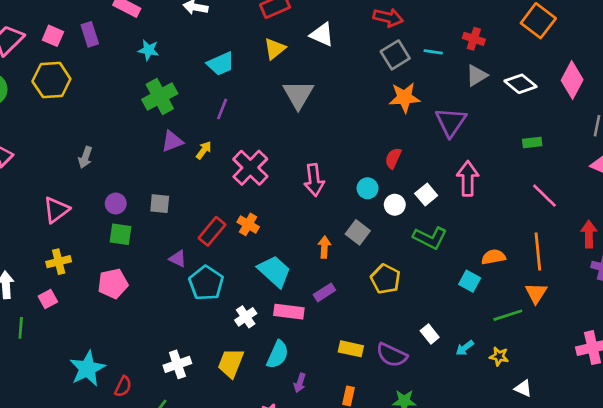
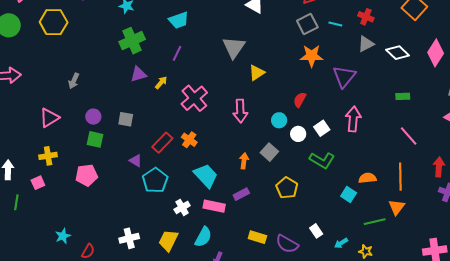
yellow triangle: (275, 49) -> (257, 73), moved
cyan star: (87, 369) -> (63, 236), size x0.6

